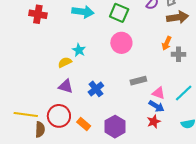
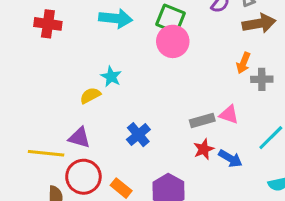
pink circle: (121, 43) -> (173, 41), moved
purple triangle: (66, 86) -> (79, 138), moved
pink triangle: (158, 93) -> (229, 115), moved
yellow line: (26, 115) -> (46, 153), moved
red star: (154, 122) -> (204, 149), moved

